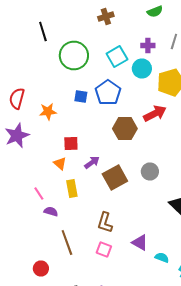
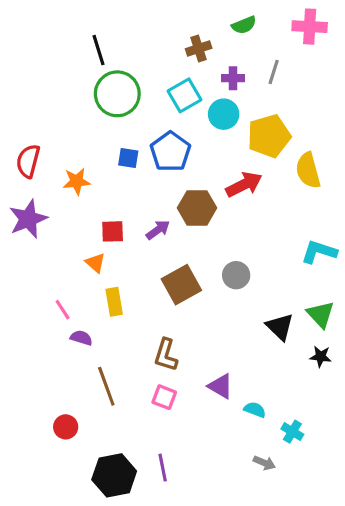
brown cross: (106, 16) -> (199, 48), moved
black line: (43, 32) -> (99, 50), moved
purple arrow: (92, 162) -> (158, 230), moved

